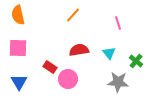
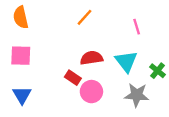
cyan triangle: (109, 53) -> (126, 61), size x1.5
red rectangle: (50, 67) -> (73, 78), moved
pink circle: (68, 79) -> (91, 92), moved

